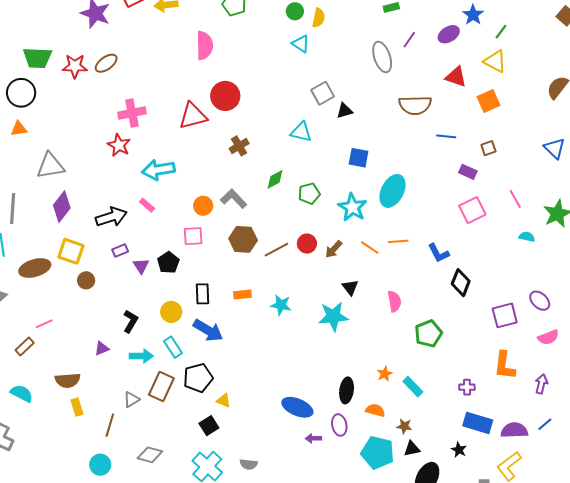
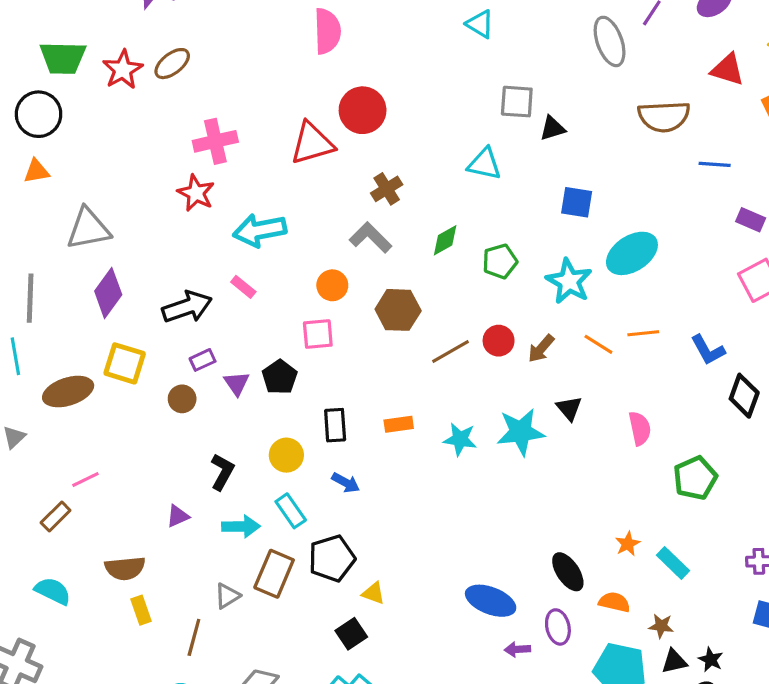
red star: (75, 66) -> (123, 70), turned -30
gray square: (323, 93) -> (517, 102), turned 35
cyan ellipse: (392, 191) -> (632, 253), turned 32
gray L-shape: (234, 199) -> (371, 238), moved
brown hexagon: (243, 239) -> (398, 310), moved
brown circle: (86, 280) -> (182, 399), moved
cyan star: (333, 316) -> (521, 432), moved
blue arrow: (208, 330) -> (346, 483), size x0.6
black ellipse: (347, 390) -> (568, 572), turned -40
black star: (459, 450) -> (711, 660), moved

